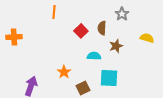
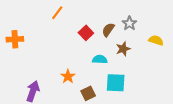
orange line: (54, 12) -> (57, 13), turned 32
gray star: (122, 14) -> (129, 23), moved
brown semicircle: (102, 28) -> (108, 30), turned 32

